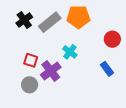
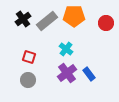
red circle: (112, 39) -> (106, 23), moved
blue rectangle: (107, 69) -> (89, 74), moved
purple cross: (51, 71) -> (67, 73), moved

